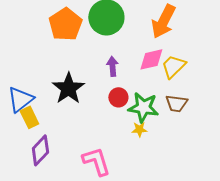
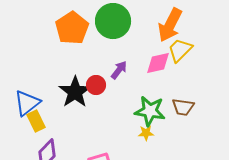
purple arrow: (112, 66) -> (119, 70), turned 42
yellow trapezoid: (173, 66) -> (180, 50), moved
red circle: (118, 97) -> (96, 85), moved

